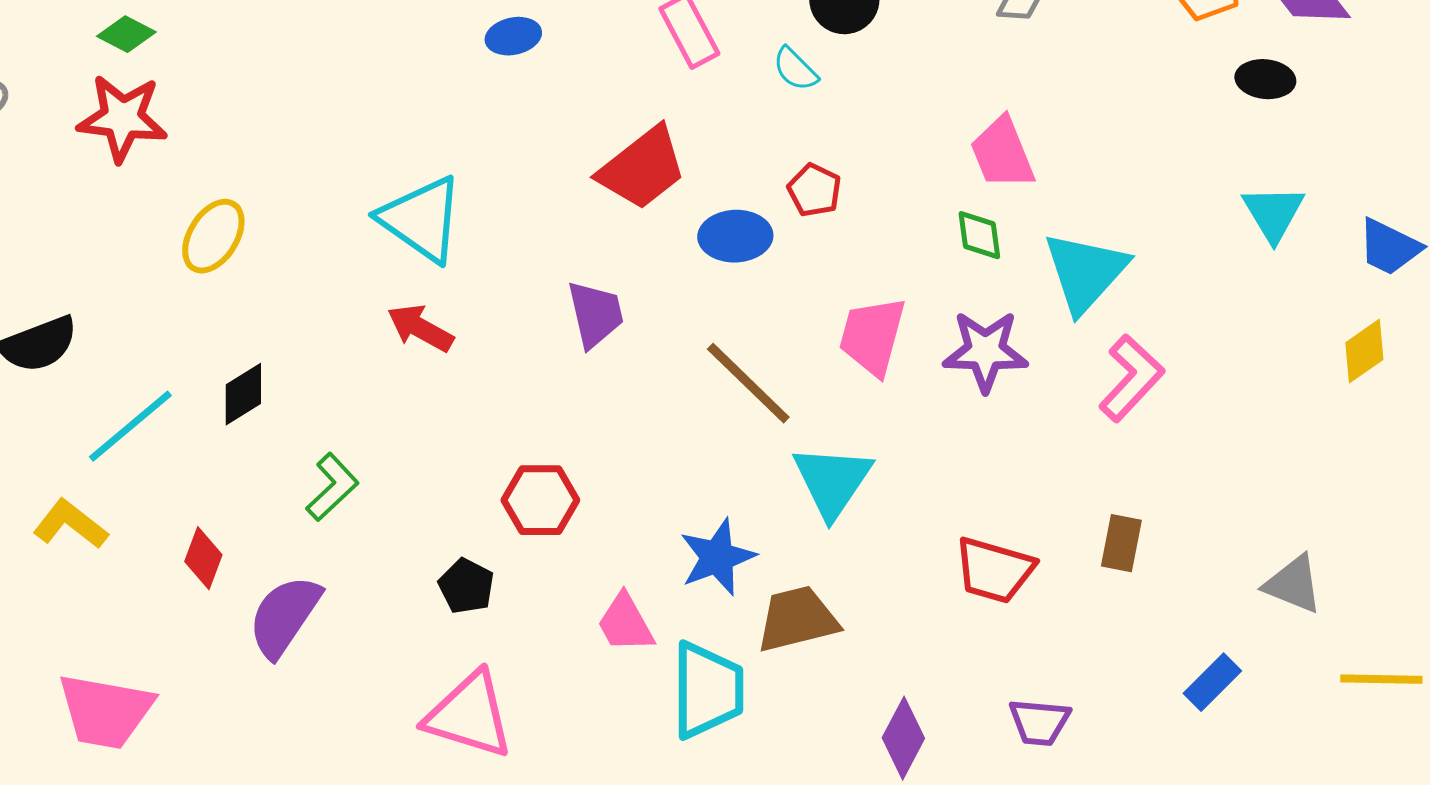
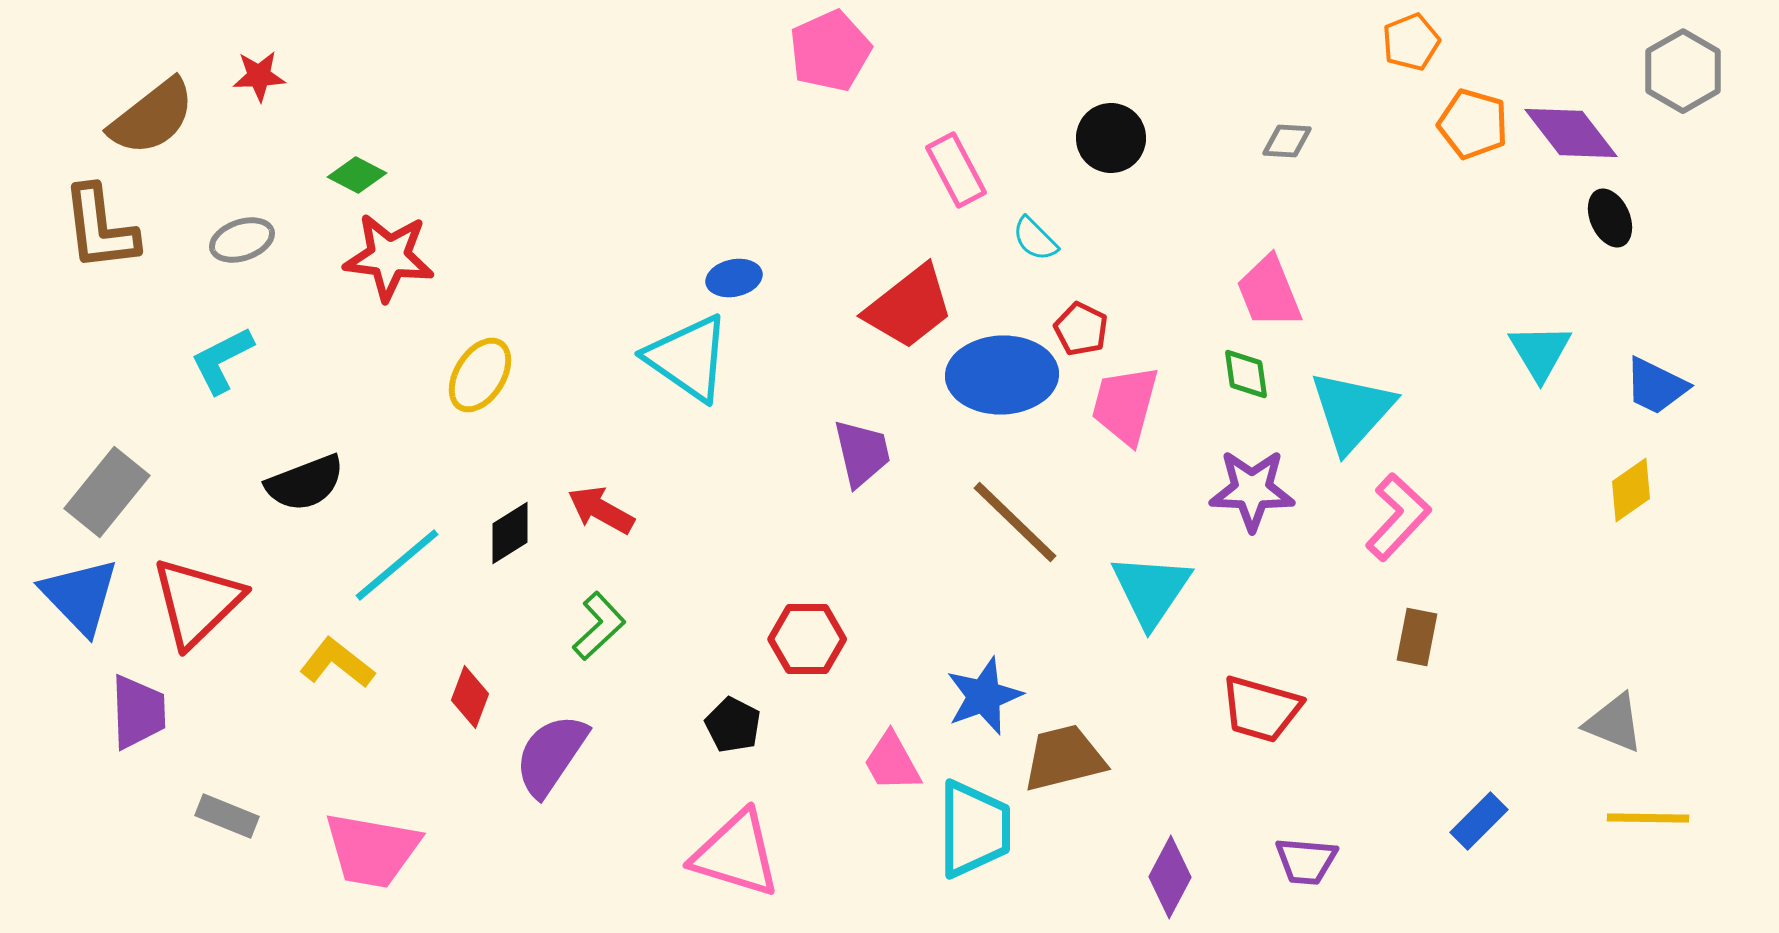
green diamond: (126, 34) -> (357, 175), moved
blue ellipse: (513, 36) -> (734, 278), moved
cyan semicircle: (795, 69) -> (1035, 239), moved
black ellipse: (1265, 79) -> (1610, 218), moved, turned 60
blue ellipse: (735, 236) -> (1002, 375), size x1.5
red arrow: (420, 328) -> (601, 510), moved
pink trapezoid: (872, 336) -> (1125, 405), moved
cyan triangle: (832, 481) -> (1151, 590), moved
brown rectangle: (1121, 543) -> (1417, 637), moved
gray triangle: (1293, 584) -> (1614, 723), moved

